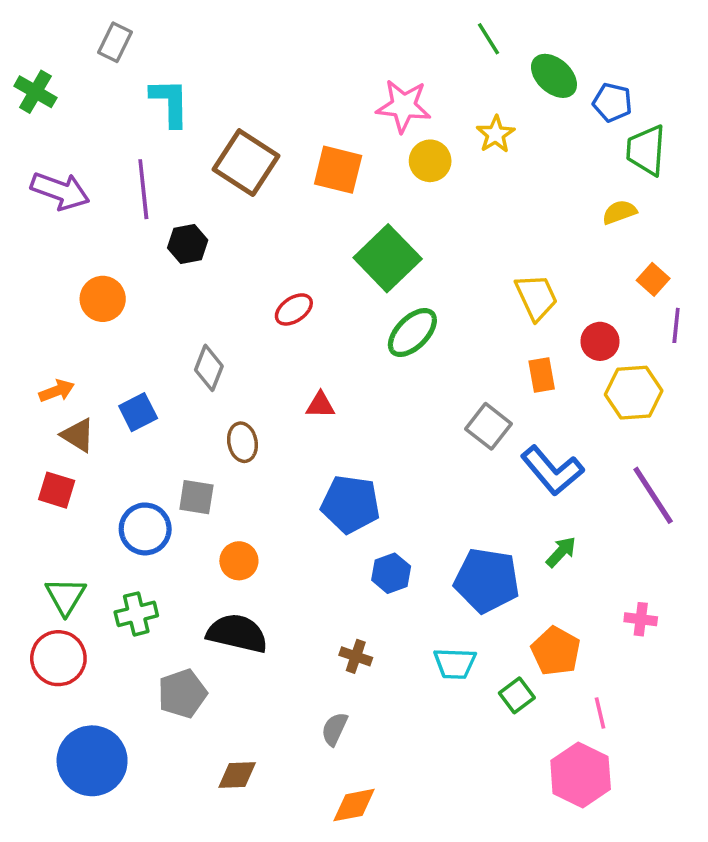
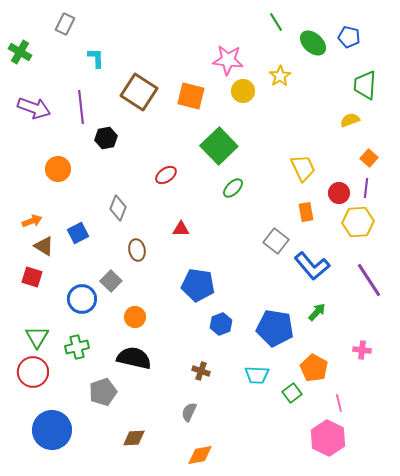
cyan L-shape: (170, 102) -> (96, 58), size x0.7
blue pentagon: (612, 102) -> (349, 37), moved
purple line: (676, 325) -> (366, 188), moved
green ellipse: (412, 333) -> (233, 188), size x0.7
gray square: (196, 497) -> (111, 281), turned 35

